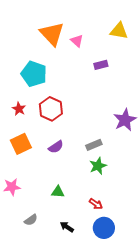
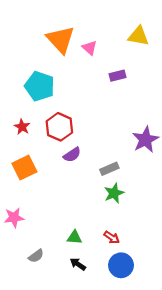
purple semicircle: (56, 147) -> (72, 155), moved
green triangle: (58, 192) -> (74, 237), moved

